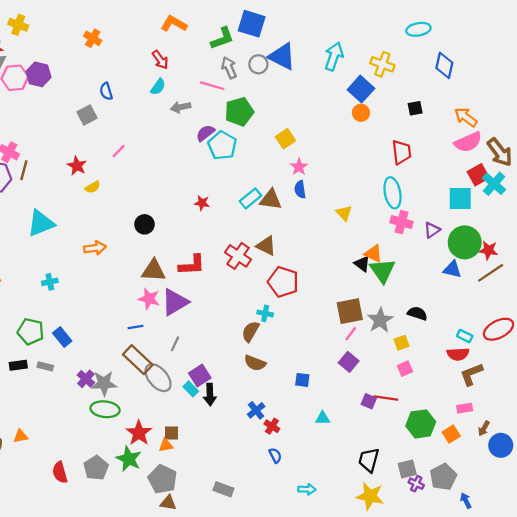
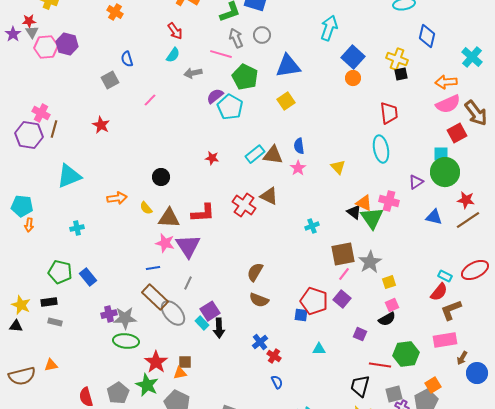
blue triangle: (282, 56) -> (288, 66), moved, turned -36
yellow cross: (382, 64) -> (397, 59), moved
green pentagon: (239, 112) -> (245, 77), turned -30
orange arrow: (466, 117) -> (446, 82), turned -40
pink line: (119, 151) -> (150, 100), moved
pink star: (299, 167) -> (298, 168), moved
cyan cross: (494, 184) -> (472, 57), moved
yellow semicircle: (93, 187) -> (146, 208), moved, turned 80
cyan square: (460, 198) -> (441, 154), size x0.7
pink cross: (402, 222) -> (389, 201), moved
green circle: (465, 242) -> (445, 172), moved
red pentagon: (283, 282) -> (314, 301), moved
purple triangle: (175, 302) -> (188, 246), turned -32
cyan cross: (265, 313) -> (312, 226), moved, turned -32
black semicircle: (417, 313) -> (387, 319), moved, turned 132
red semicircle: (458, 354) -> (439, 292), turned -48
gray rectangle: (45, 366) -> (55, 322), moved
purple cross: (86, 379) -> (109, 314), turned 35
red line: (386, 398) -> (380, 365), moved
pink rectangle: (465, 408) -> (445, 340), size x1.6
orange square: (451, 434) -> (433, 385), moved

